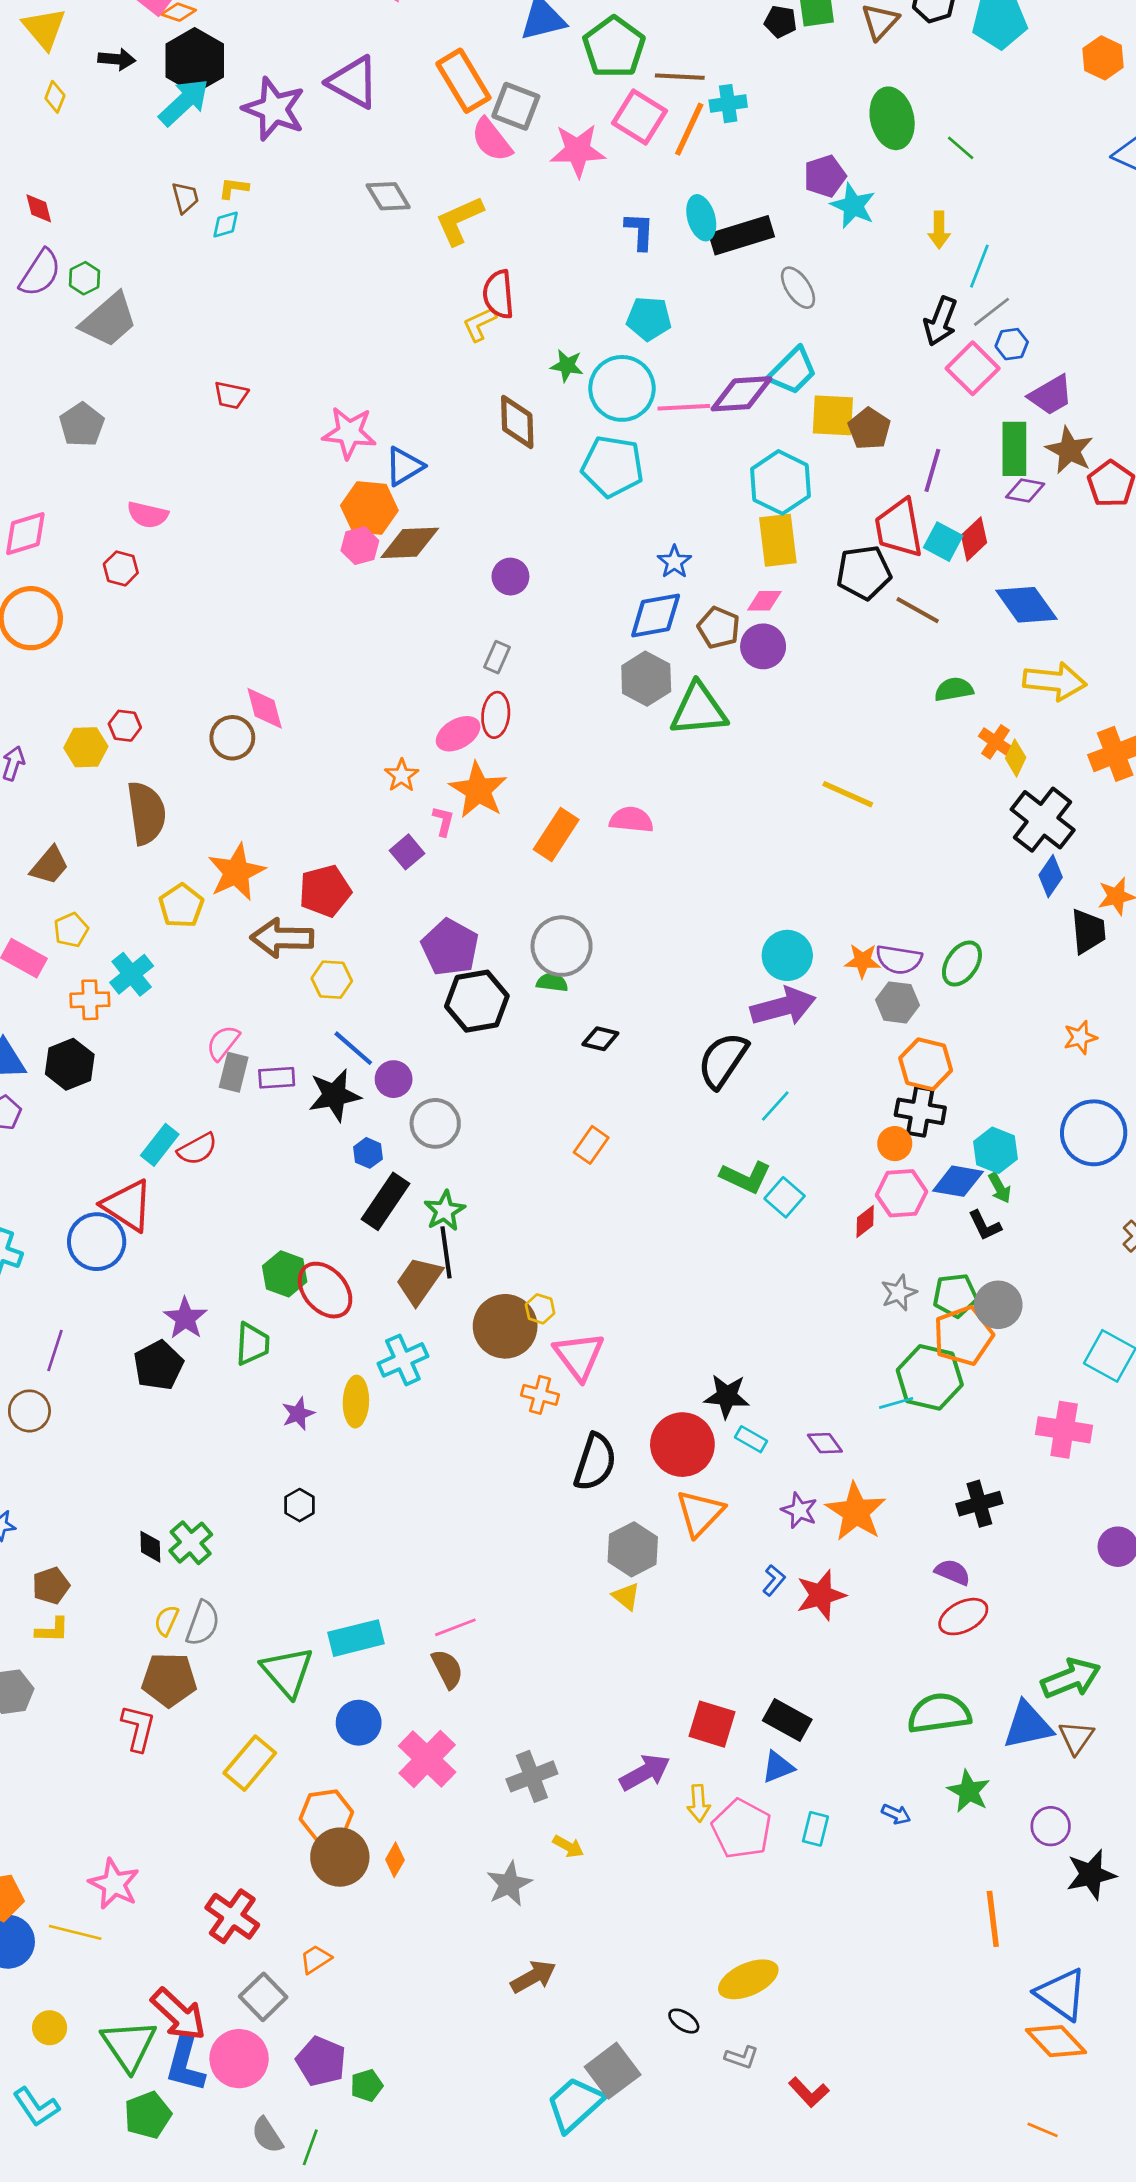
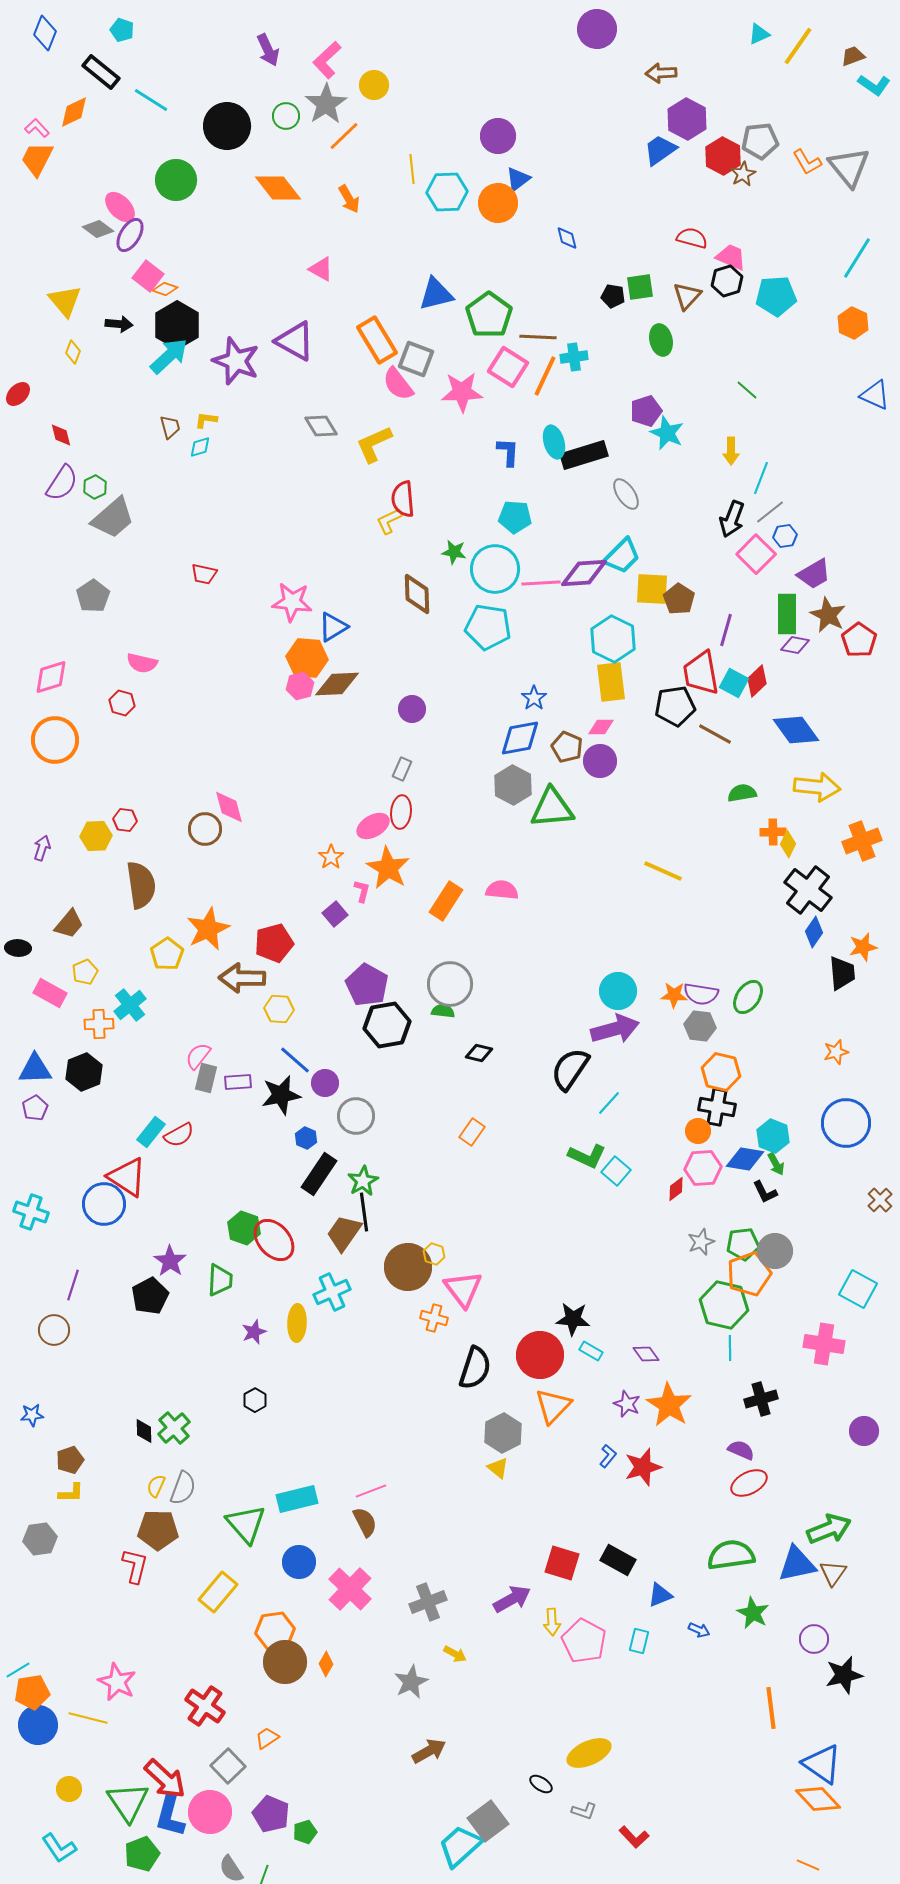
green ellipse: (892, 118) -> (661, 340), moved, size x0.7
orange cross: (996, 742) -> (773, 832), turned -35
cyan line: (896, 1403) -> (730, 1348), moved, turned -75
blue triangle: (778, 1767) -> (660, 1595), moved

